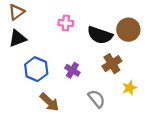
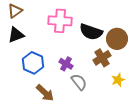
pink cross: (66, 23) -> (60, 21), size x1.6
brown circle: (128, 30) -> (117, 39), moved
gray semicircle: (97, 99) -> (79, 82), moved

